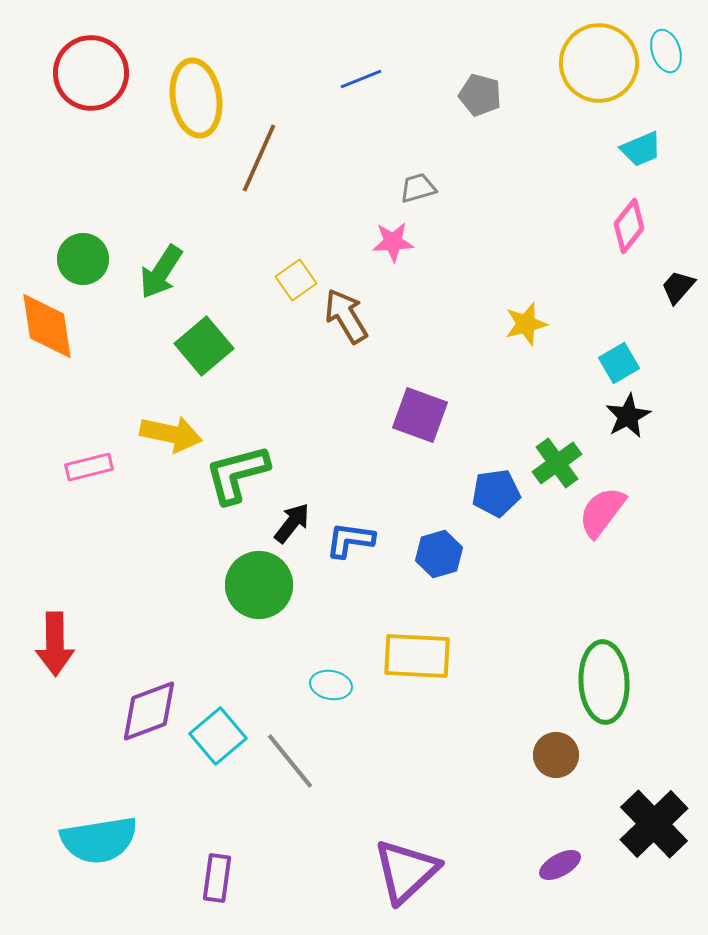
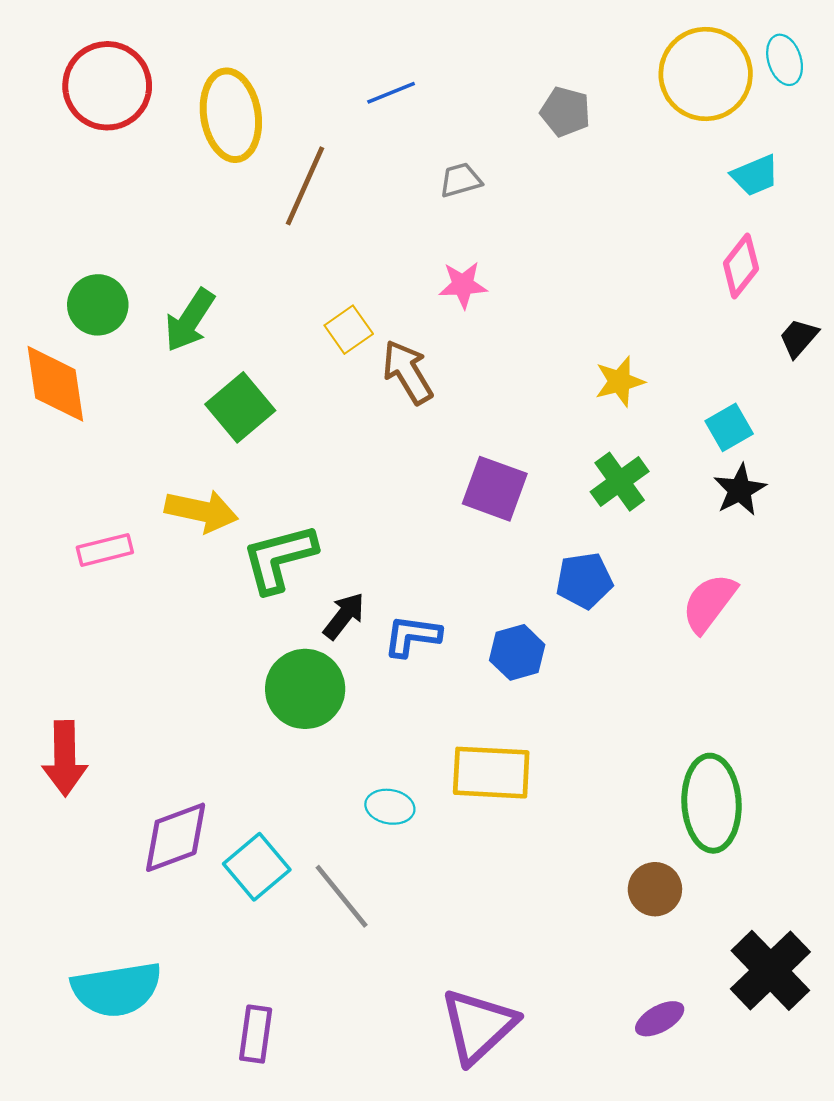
blue line: (361, 79) -> (391, 93), moved
gray trapezoid: (418, 188) -> (461, 180), moved
green cross: (557, 463) -> (620, 482), moved

